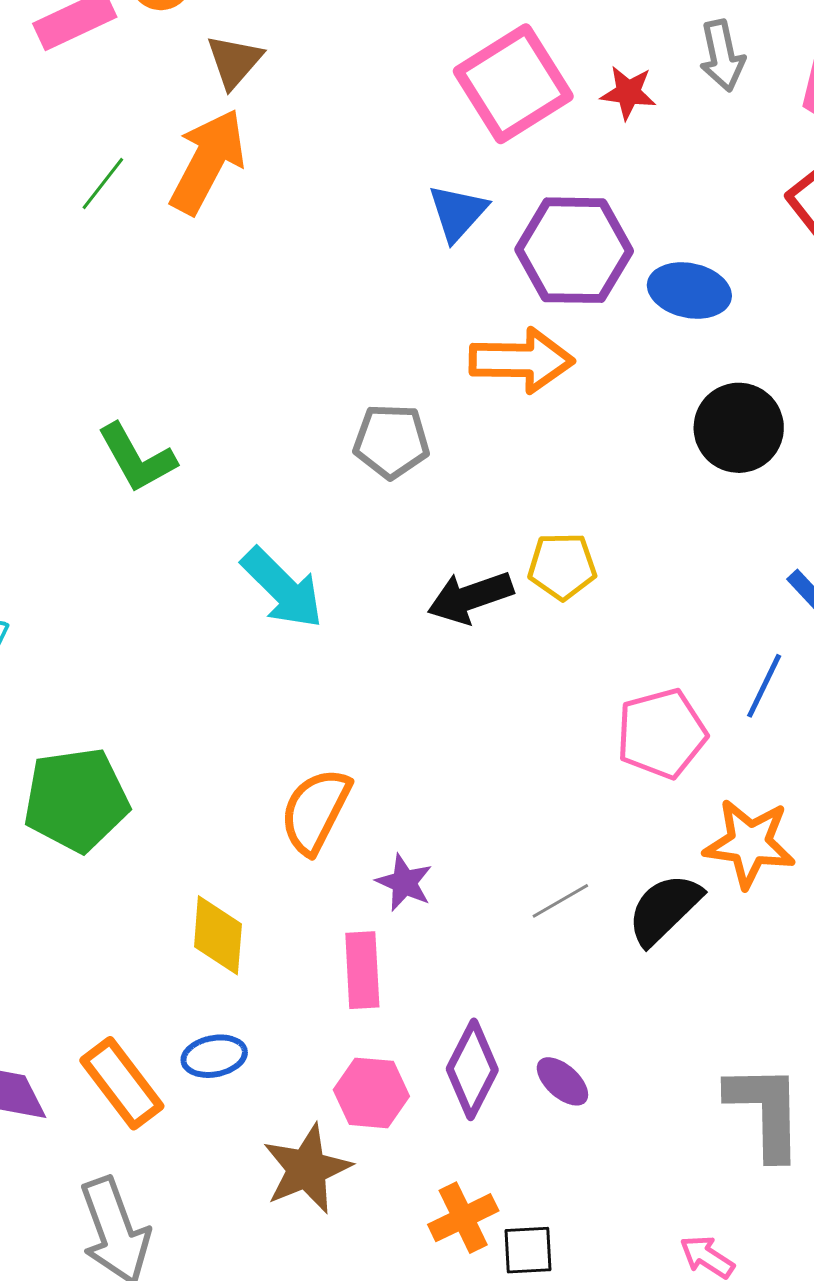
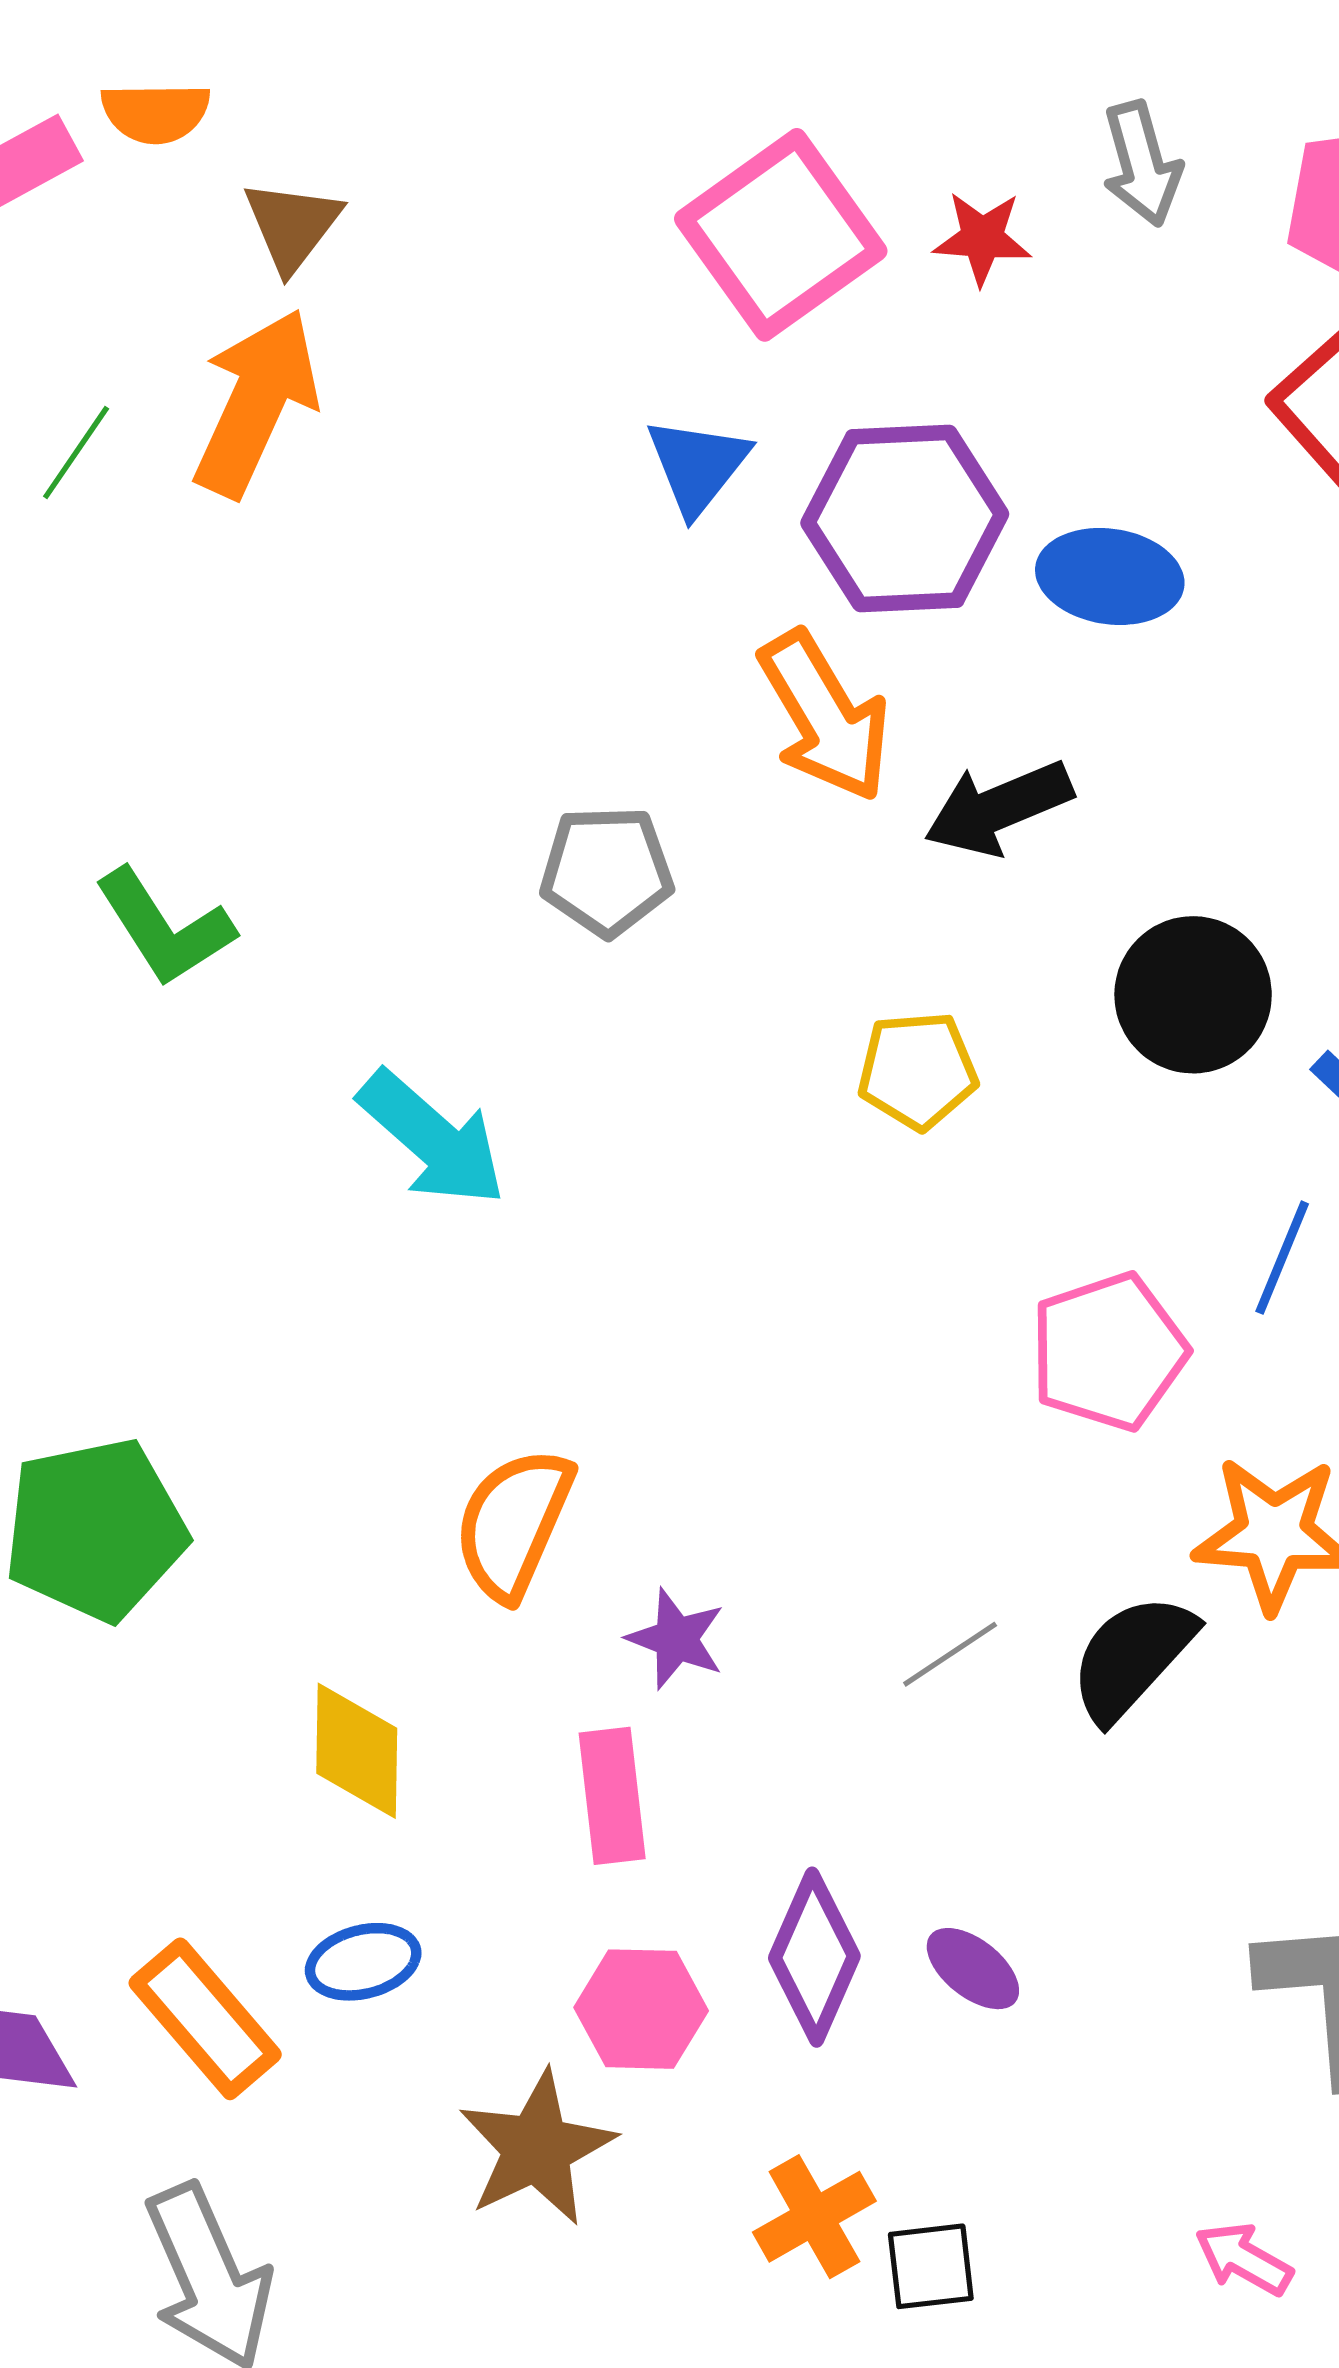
orange arrow: (522, 360) -> (825, 716), turned 62
black circle: (739, 428) -> (1193, 995), moved
black arrow: (470, 597) -> (998, 808), moved

